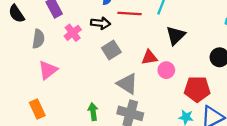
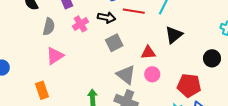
pink circle: (166, 70) -> (152, 74), moved

